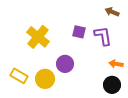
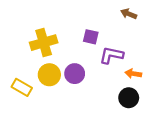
purple L-shape: (103, 36) -> (111, 55), moved, turned -70
yellow cross: (38, 37) -> (44, 43), turned 35
yellow circle: (45, 79) -> (49, 75), moved

